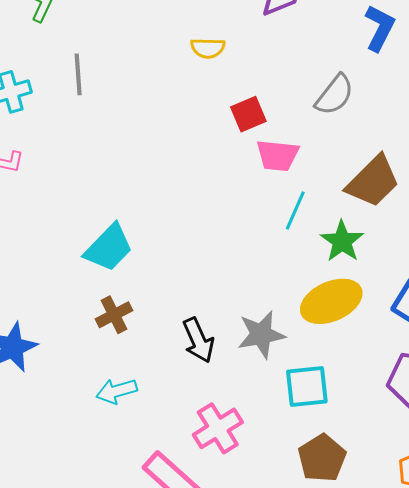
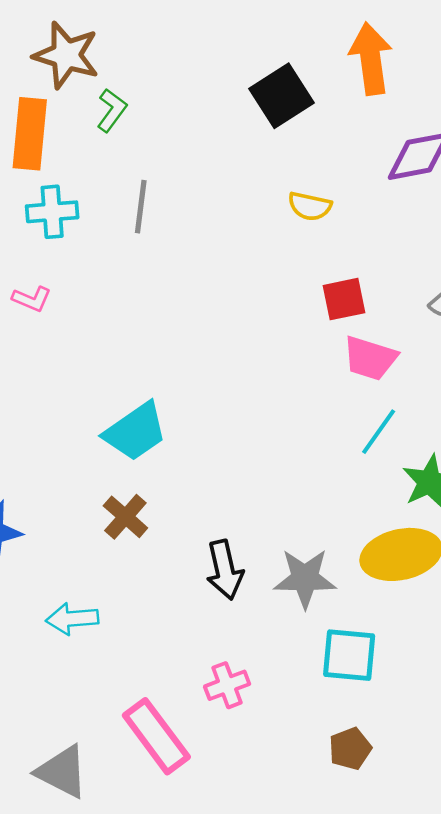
brown cross: (114, 315) -> (125, 517), turned -33
cyan arrow: (117, 391) -> (72, 619), moved
pink cross: (218, 428) -> (227, 685), size x0.7
brown pentagon: (322, 458) -> (350, 749), size x0.7

